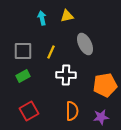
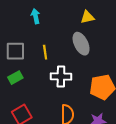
yellow triangle: (67, 16) -> (87, 17), moved
yellow line: (51, 52) -> (45, 52), turned -32

